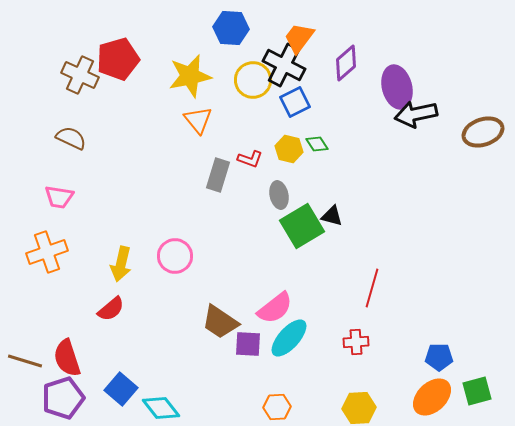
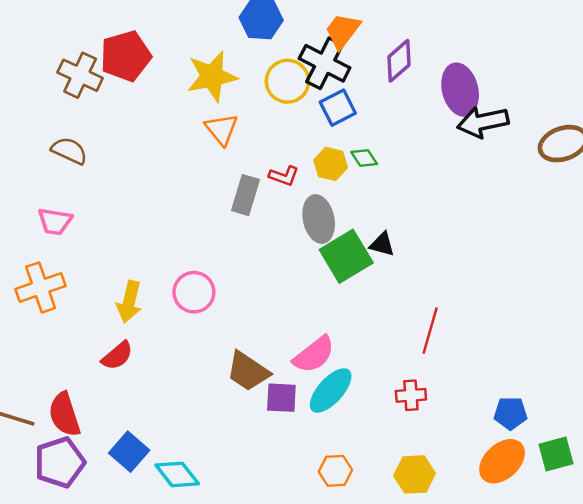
gray ellipse: (279, 195) -> (319, 219), size x1.4
orange hexagon: (277, 407) -> (335, 471), moved

